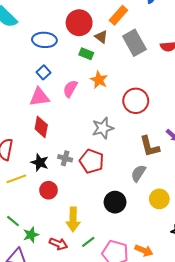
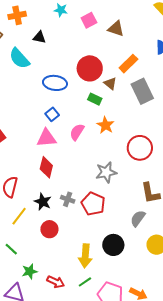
yellow line: (16, 179) -> (19, 216), turned -36
yellow arrow: (73, 219) -> (85, 256), moved
green line: (13, 221) -> (11, 249), moved

